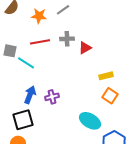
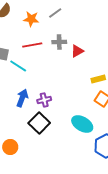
black square: (23, 120) -> (39, 123), moved, turned -30

